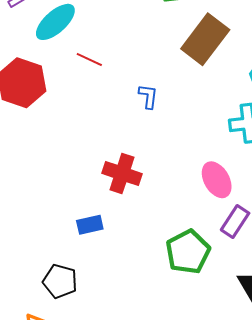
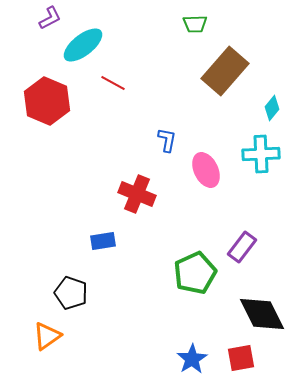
blue L-shape: (148, 96) -> (167, 140), moved
pink ellipse: (217, 180) -> (206, 170), moved

